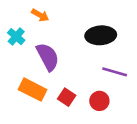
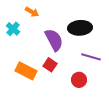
purple semicircle: (48, 57) -> (54, 40), moved
red square: (67, 97) -> (50, 65), moved

